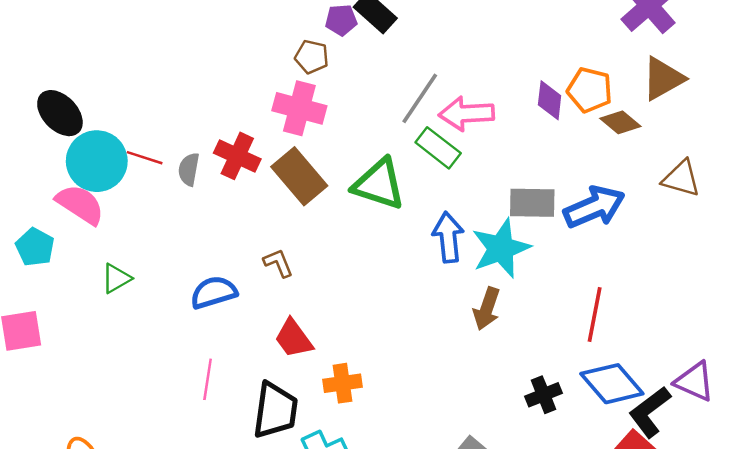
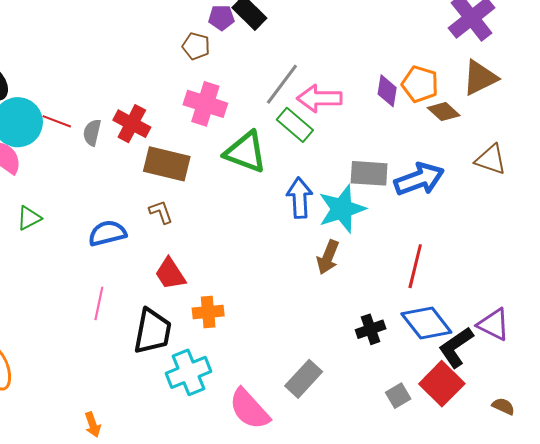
pink cross: (299, 108) -> (205, 104), moved
brown rectangle: (299, 176) -> (167, 164), moved, turned -39

